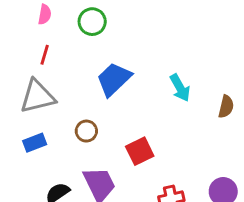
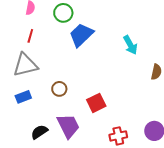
blue trapezoid: (114, 79) -> (81, 35), moved
cyan arrow: (180, 88) -> (130, 45), moved

